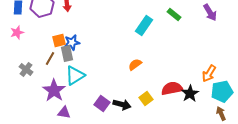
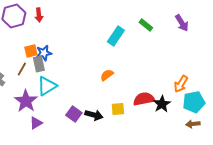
yellow square: (146, 98) -> (118, 109), turned 32
purple triangle: (64, 112) -> (36, 123), turned -40
brown arrow: (221, 113) -> (193, 124), turned -72

